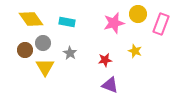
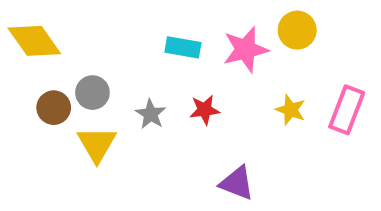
yellow diamond: (31, 19) -> (34, 41), moved
cyan rectangle: (67, 22) -> (183, 47), moved
pink rectangle: (161, 24) -> (347, 110), moved
red star: (105, 60) -> (205, 110), moved

